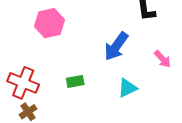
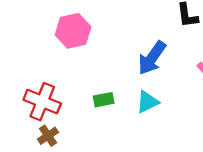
cyan triangle: (127, 88) -> (147, 102), moved

